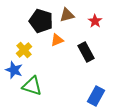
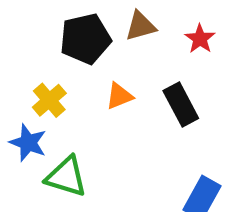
black pentagon: (41, 21) -> (85, 39), turned -30
orange triangle: (57, 40) -> (119, 96), moved

